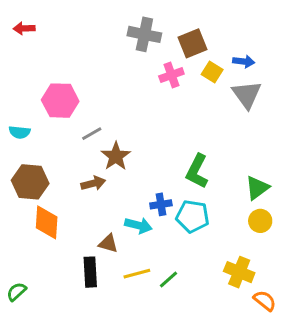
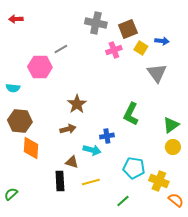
gray triangle: (247, 95) -> (157, 73), moved
gray line: (92, 134) -> (61, 49), moved
brown arrow: (93, 183) -> (68, 129), moved
cyan pentagon: (193, 216) -> (134, 168), moved
green line: (168, 280) -> (123, 201), moved

